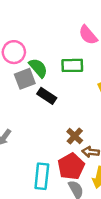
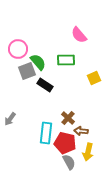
red pentagon: (71, 166) -> (65, 143), turned -30
cyan rectangle: (42, 176) -> (46, 133), moved

